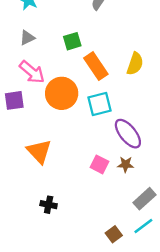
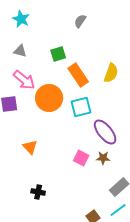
gray triangle: (27, 38) -> (20, 51), turned 40
orange triangle: (39, 151) -> (30, 147), size x0.7

